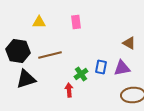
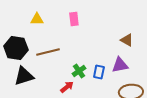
blue rectangle: (101, 67) -> (99, 72), moved
red arrow: (69, 90) -> (67, 87), turned 56

